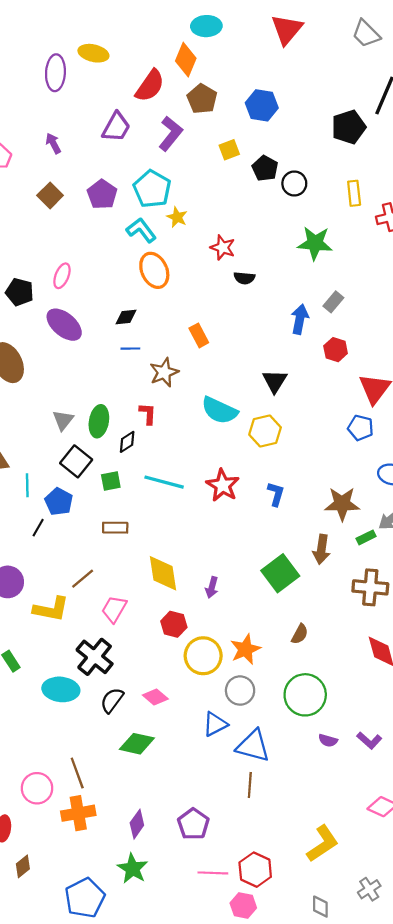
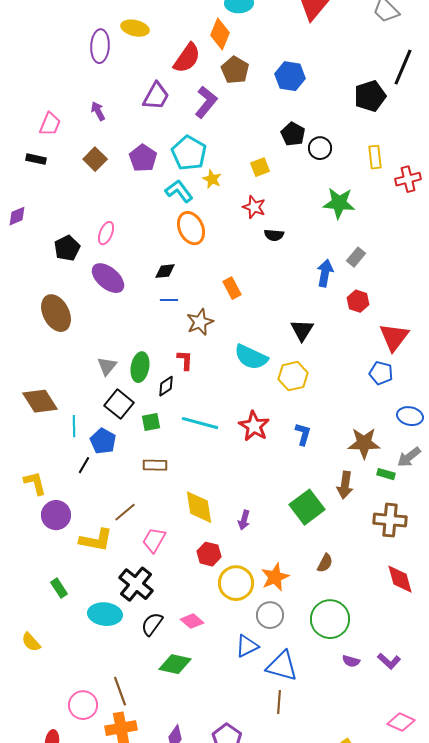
yellow square: (229, 150) -> (260, 167), moved
black pentagon: (20, 292) -> (67, 248), turned 30
green rectangle: (366, 537) -> (386, 474), turned 42

